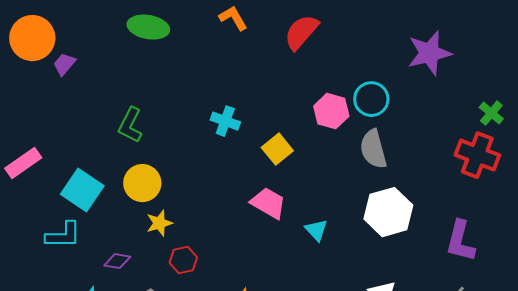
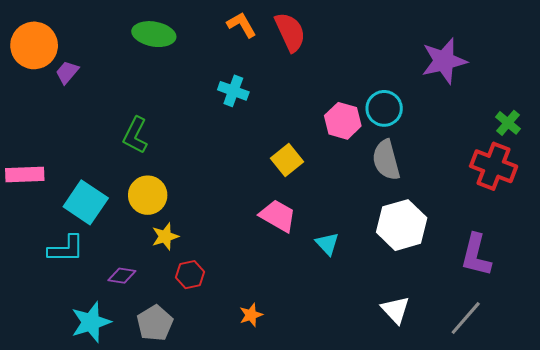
red semicircle: (301, 32) -> (290, 32), moved, turned 114
cyan cross: (225, 121) -> (233, 91), moved
pink rectangle: (23, 163) -> (25, 174), turned 33

